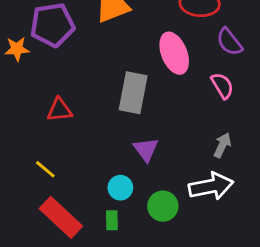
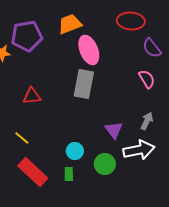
pink ellipse: (174, 53) -> (89, 50), moved
purple triangle: (146, 149) -> (114, 130), moved

